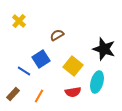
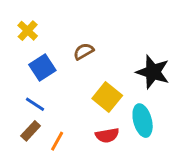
blue square: (41, 59) -> (42, 68), moved
cyan ellipse: (97, 82) -> (143, 121), turned -30
brown rectangle: (13, 94) -> (31, 131), moved

